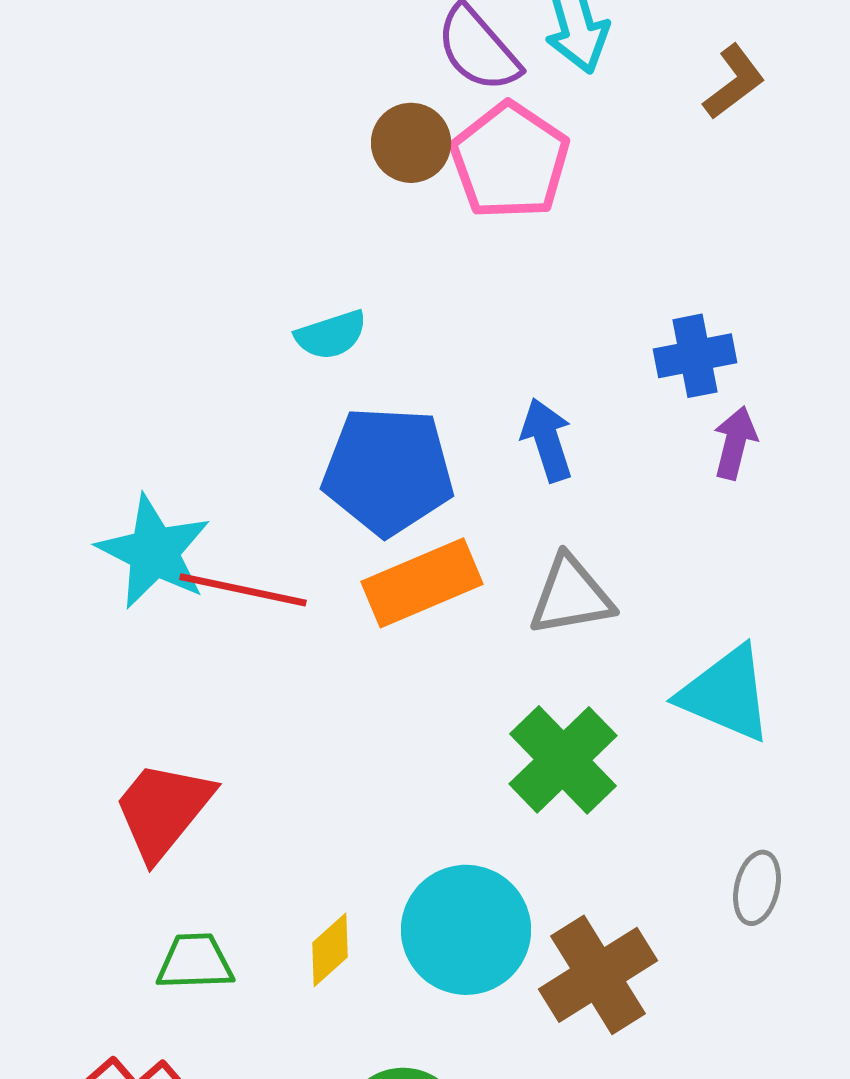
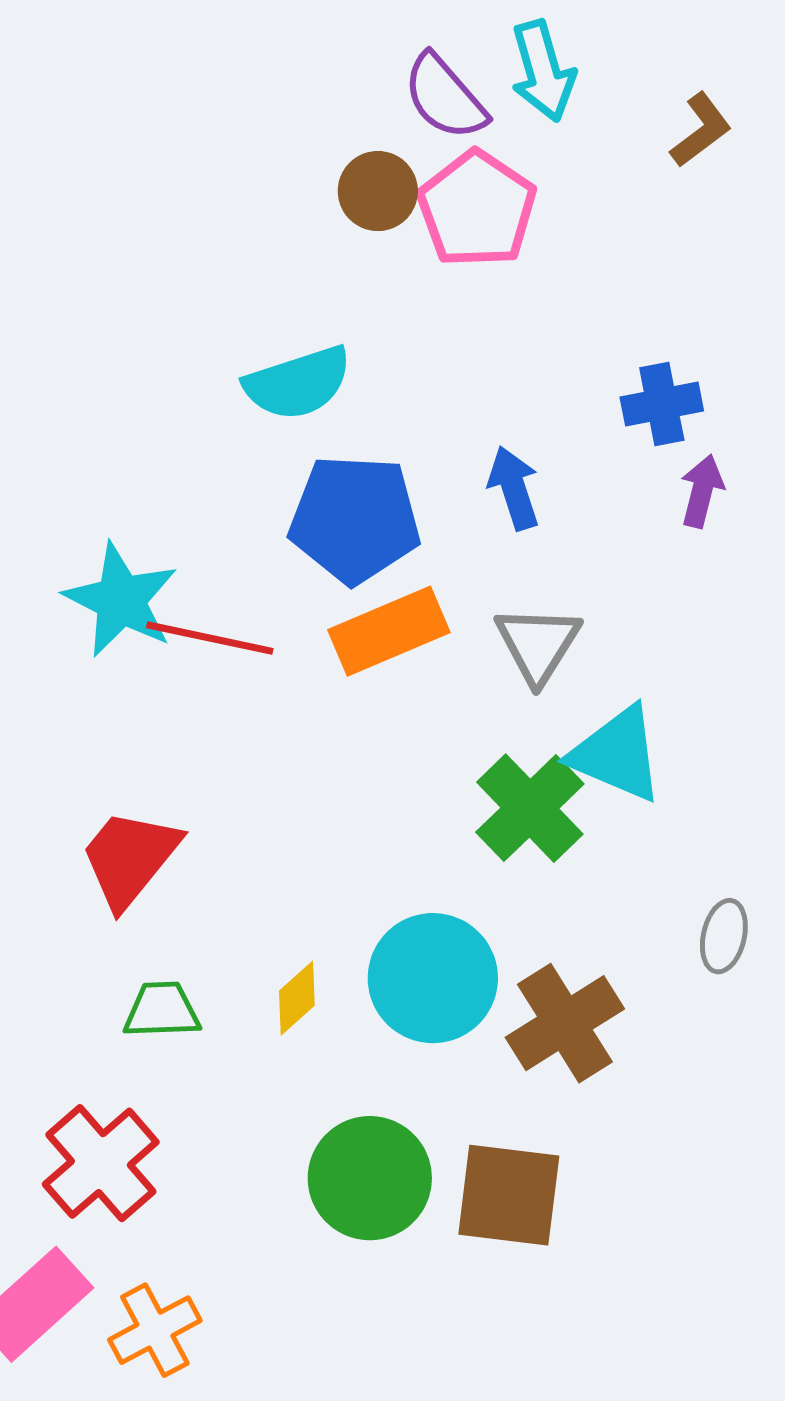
cyan semicircle: (331, 335) -> (298, 383), size x1.5
gray triangle: (571, 596) -> (538, 644), turned -48
cyan triangle: (726, 694) -> (617, 754), moved

